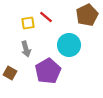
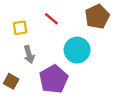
yellow square: (28, 23) -> (20, 28), moved

